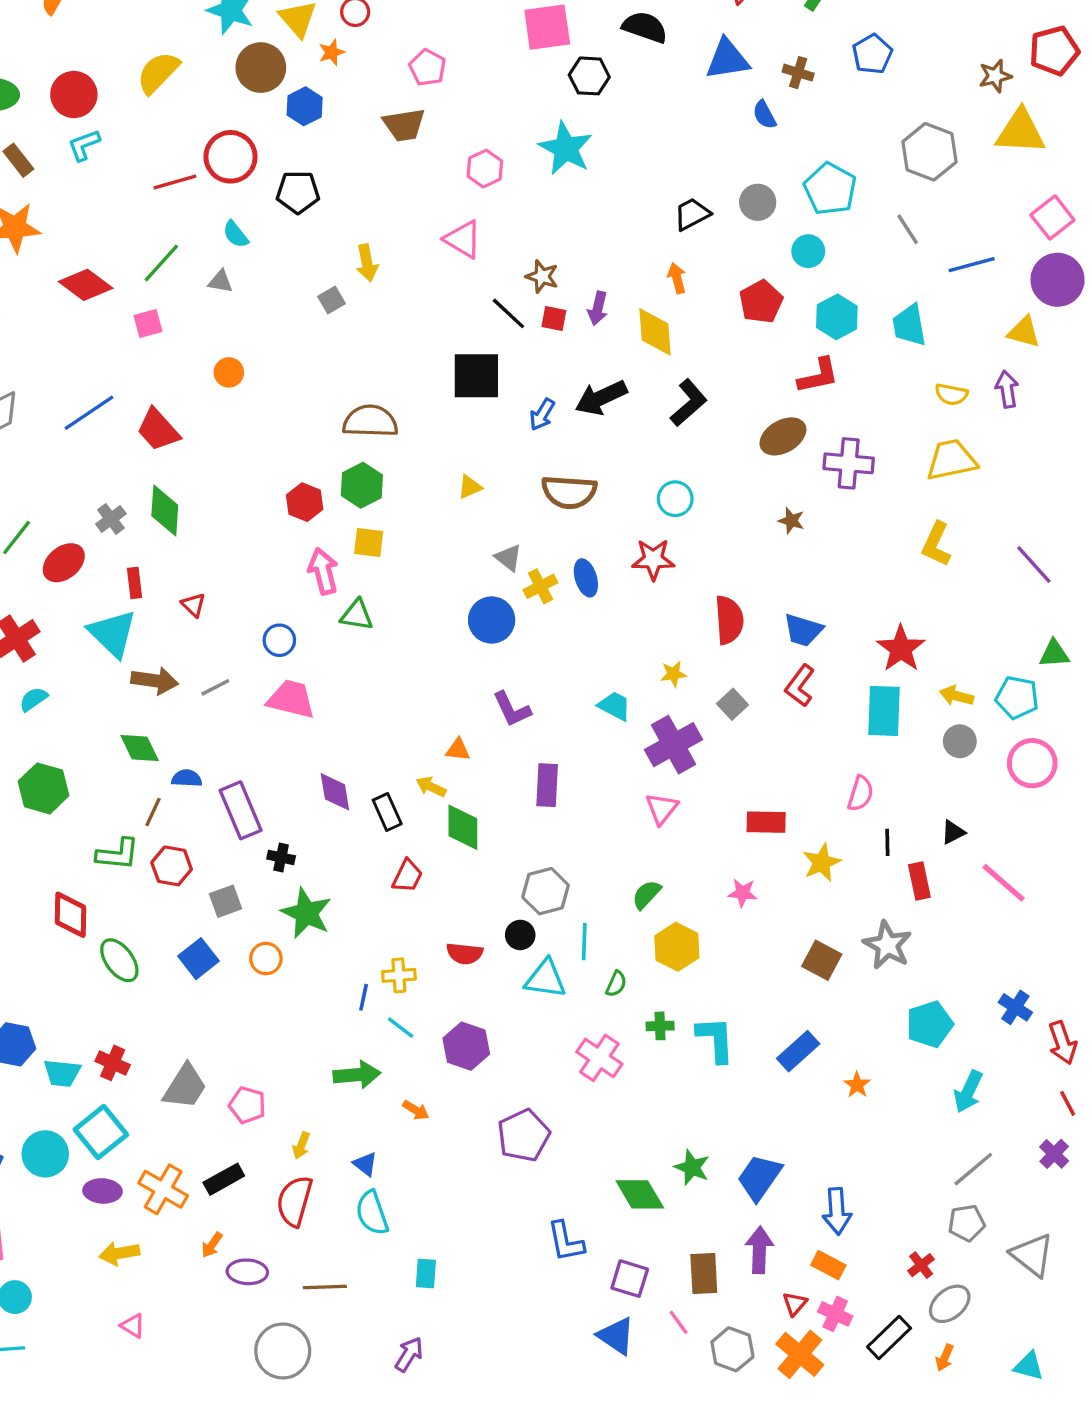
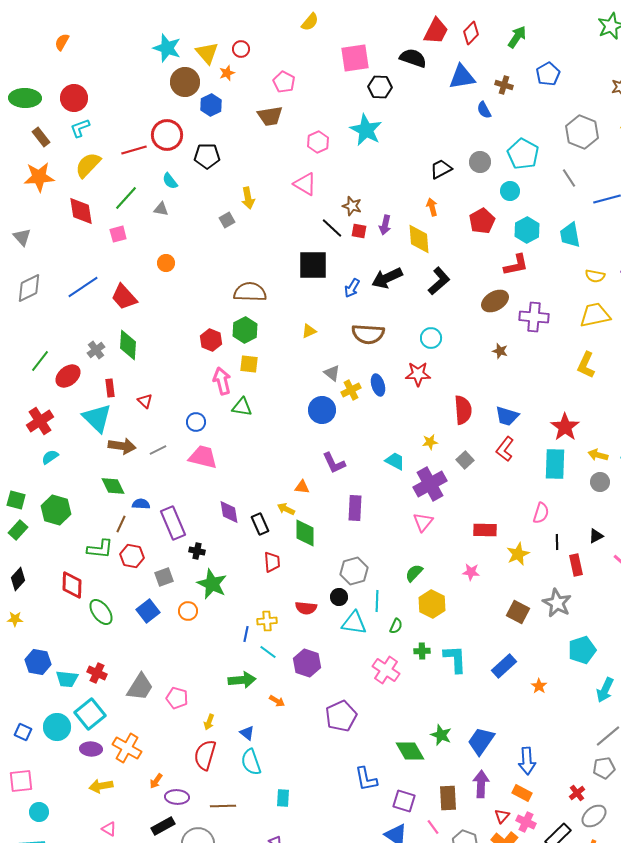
yellow semicircle: (158, 73) -> (88, 165), moved
red diamond: (86, 285) -> (81, 211), turned 44
red trapezoid: (407, 876) -> (272, 562), turned -30
black rectangle: (224, 1179) -> (163, 826), moved

